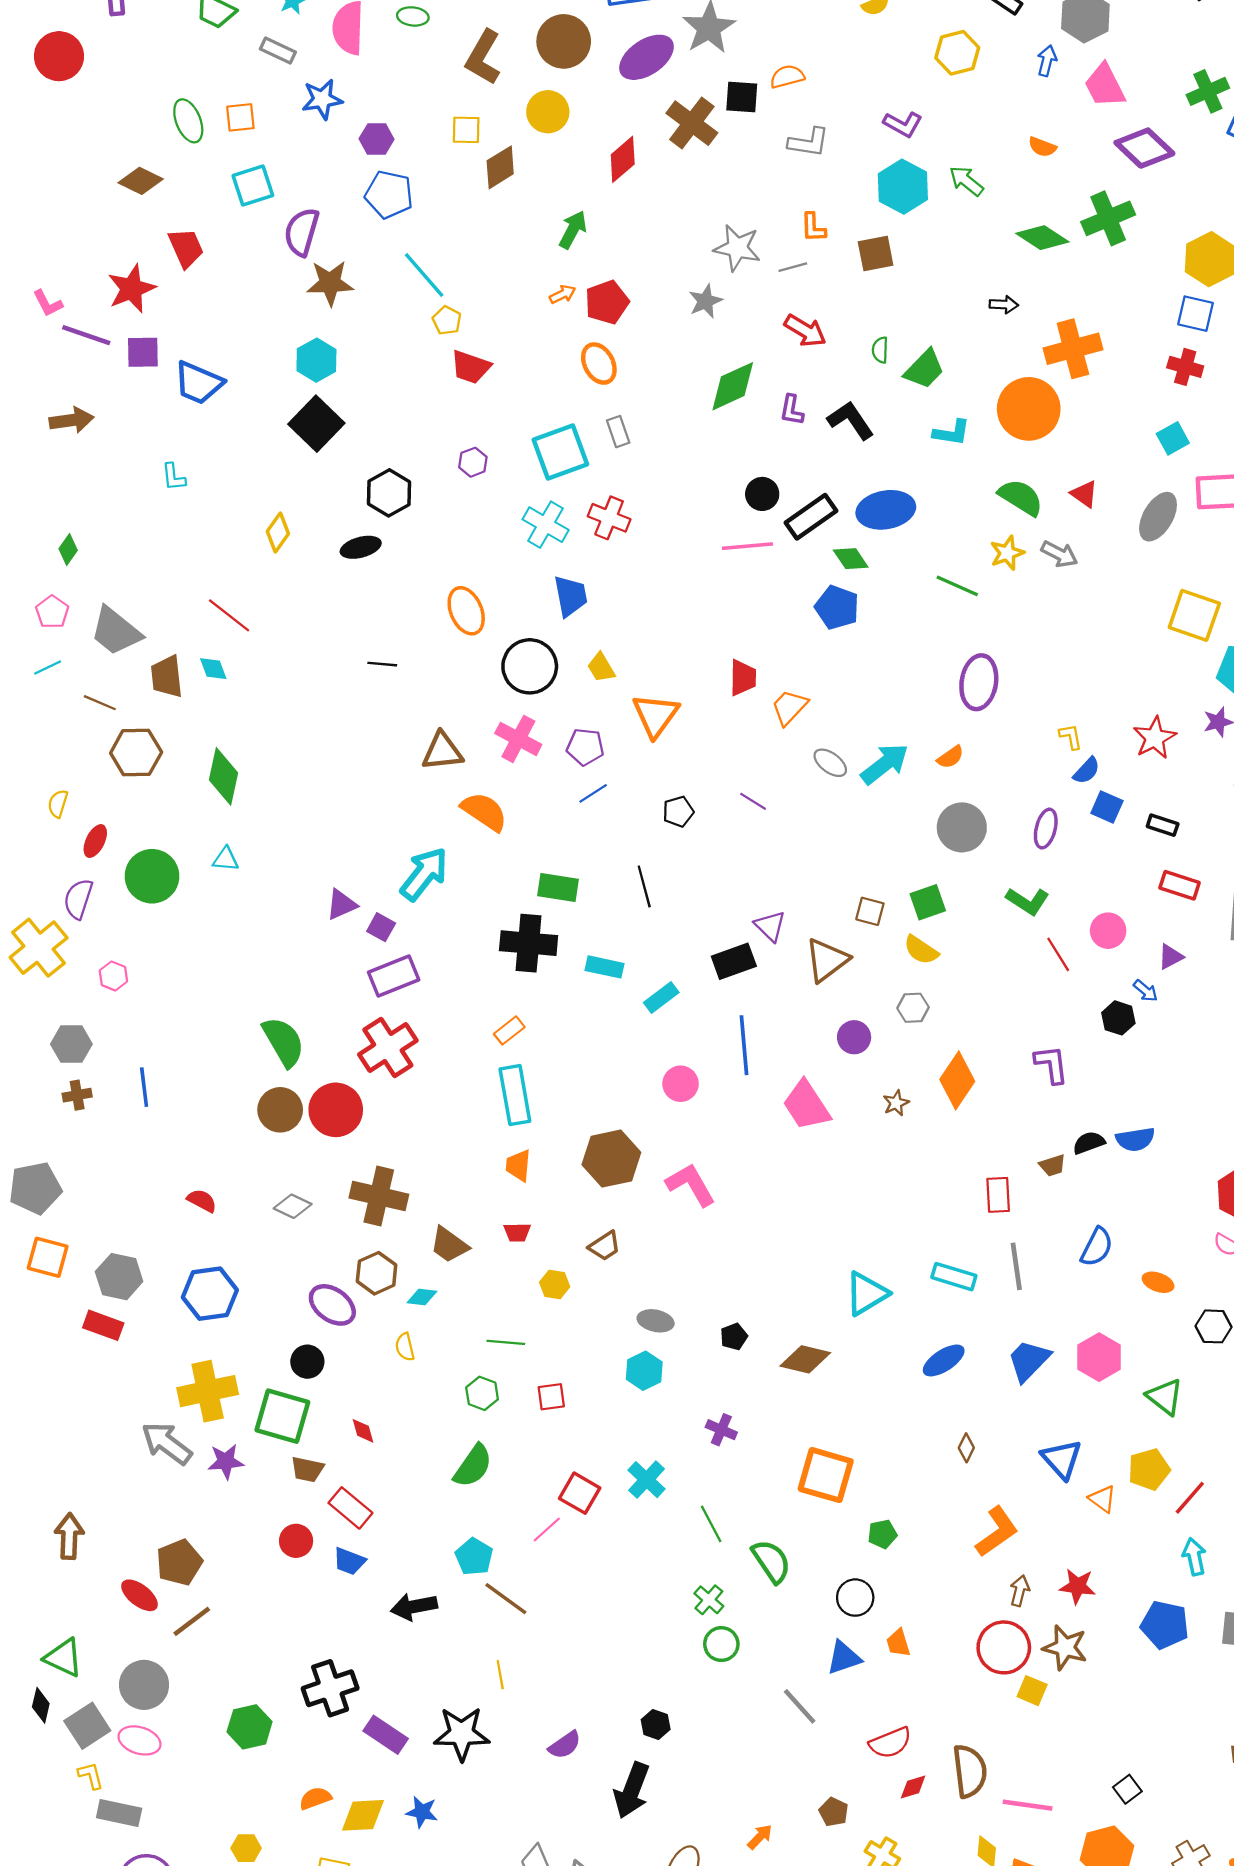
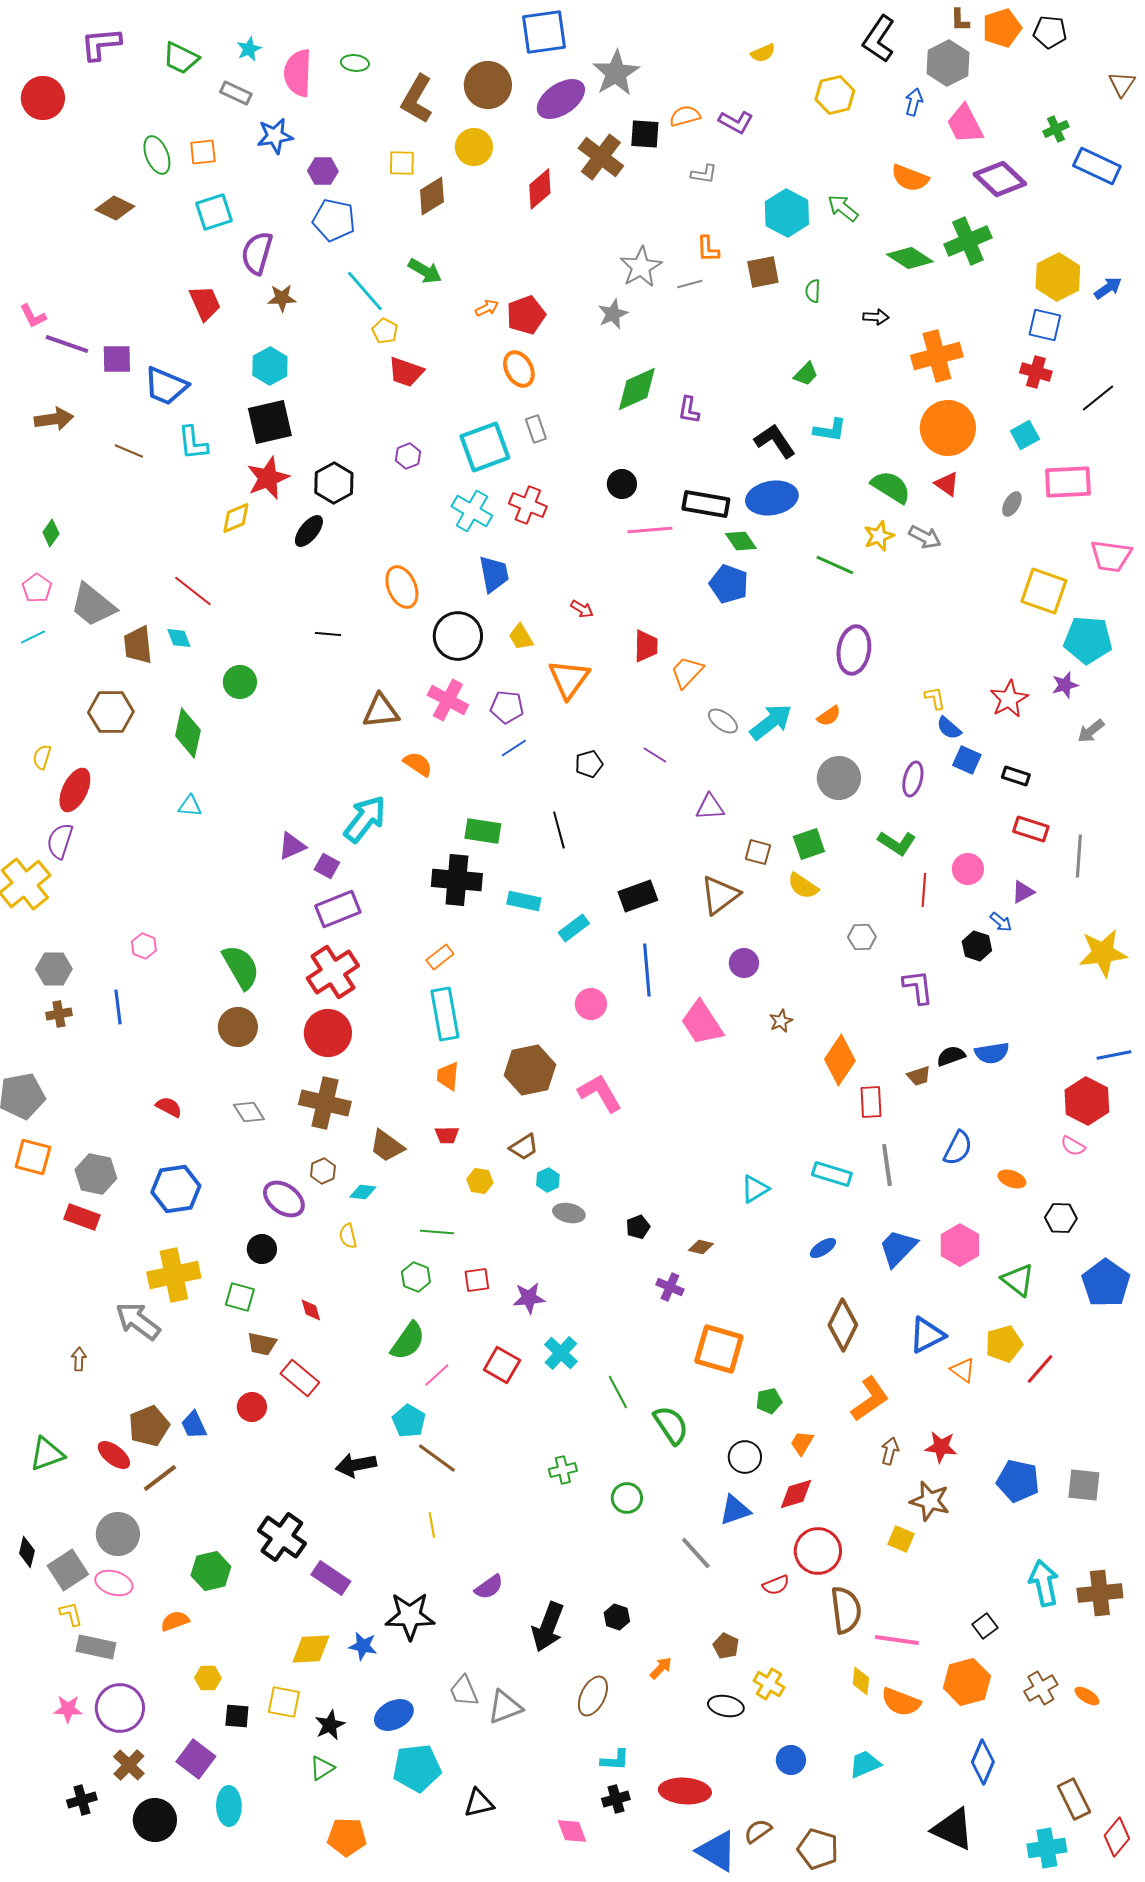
green cross: (1208, 91) -> (1056, 129), size x0.7
purple L-shape: (903, 124) -> (736, 122), moved
gray L-shape: (809, 142) -> (704, 174), size x0.7
orange semicircle: (1042, 147) -> (910, 178), size x1.5
green arrow: (573, 230) -> (425, 271), moved, turned 92
red trapezoid: (186, 248) -> (205, 303), moved
gray star: (737, 248) -> (641, 267), turned 30
brown star: (330, 283) -> (282, 298), size x0.7
red star: (132, 289) -> (268, 478), moved
red arrow: (805, 331) -> (582, 609), moved, size x0.6
green semicircle: (880, 350) -> (813, 291), moved
green trapezoid: (924, 369) -> (806, 374), size x0.7
orange circle: (1029, 409) -> (948, 428), moved
black L-shape: (851, 420) -> (775, 441), moved
black square: (316, 424) -> (270, 422), turned 33
cyan L-shape: (174, 477) -> (193, 443), moved, size x1.4
black circle: (762, 494) -> (622, 484), moved
black rectangle: (811, 517) -> (706, 504), turned 45
gray ellipse: (1158, 517) -> (1012, 504), size x0.6
yellow diamond: (278, 533) -> (236, 518), turned 32
black ellipse: (361, 547) -> (309, 531), turned -36
brown line: (100, 703) -> (129, 451), moved
blue semicircle: (1087, 771) -> (949, 728), turned 88
orange semicircle: (484, 812) -> (418, 764), size x0.7
red ellipse: (95, 841) -> (75, 790), size x1.5
green circle: (152, 876) -> (240, 682), moved, size x0.7
purple triangle: (770, 926) -> (710, 807), moved, turned -48
red line: (1058, 954) -> (924, 890), turned 36
pink hexagon: (113, 976) -> (144, 946), moved
gray hexagon: (913, 1008) -> (862, 937), moved
orange diamond: (957, 1080) -> (840, 1060), moved
red circle: (336, 1110) -> (328, 1033), moved
gray diamond: (293, 1206) -> (249, 1112), turned 32
brown hexagon: (377, 1273) -> (323, 1171), size x0.7
cyan triangle: (867, 1294) -> (755, 1189), size x0.7
brown diamond: (805, 1359) -> (701, 1247), size x0.6
blue ellipse: (944, 1360) -> (823, 1248), size x0.7
cyan hexagon: (644, 1371) -> (548, 1180), moved, size x0.7
green square: (282, 1416) -> (240, 1297), size x0.6
purple cross: (721, 1430) -> (670, 1287), moved
brown diamond: (966, 1448) -> (843, 1325), size x2.0
blue triangle: (1062, 1459) -> (927, 1335), turned 45
purple star: (226, 1461) -> (529, 1298), moved
pink line: (547, 1529) -> (437, 1375), moved
brown arrow: (69, 1536) -> (79, 1359), moved, size x0.6
cyan arrow: (1194, 1557) -> (1044, 1583), moved, size x1.4
blue trapezoid: (349, 1561) -> (194, 1425), moved, turned 44
green cross: (709, 1600) -> (563, 1470), moved, turned 36
orange trapezoid: (898, 1643) -> (802, 1443), moved, turned 48
red circle: (1004, 1647) -> (818, 1551), moved
green triangle: (64, 1658) -> (47, 1454), moved, turned -45
black cross: (330, 1688) -> (282, 1537), turned -36
black hexagon: (656, 1725) -> (617, 1617), moved
black star: (462, 1734) -> (410, 1616), moved
red semicircle: (890, 1743) -> (776, 1585), size x0.7
red diamond: (913, 1787) -> (796, 1494), moved, size x1.4
orange semicircle: (315, 1798) -> (175, 1621), moved

